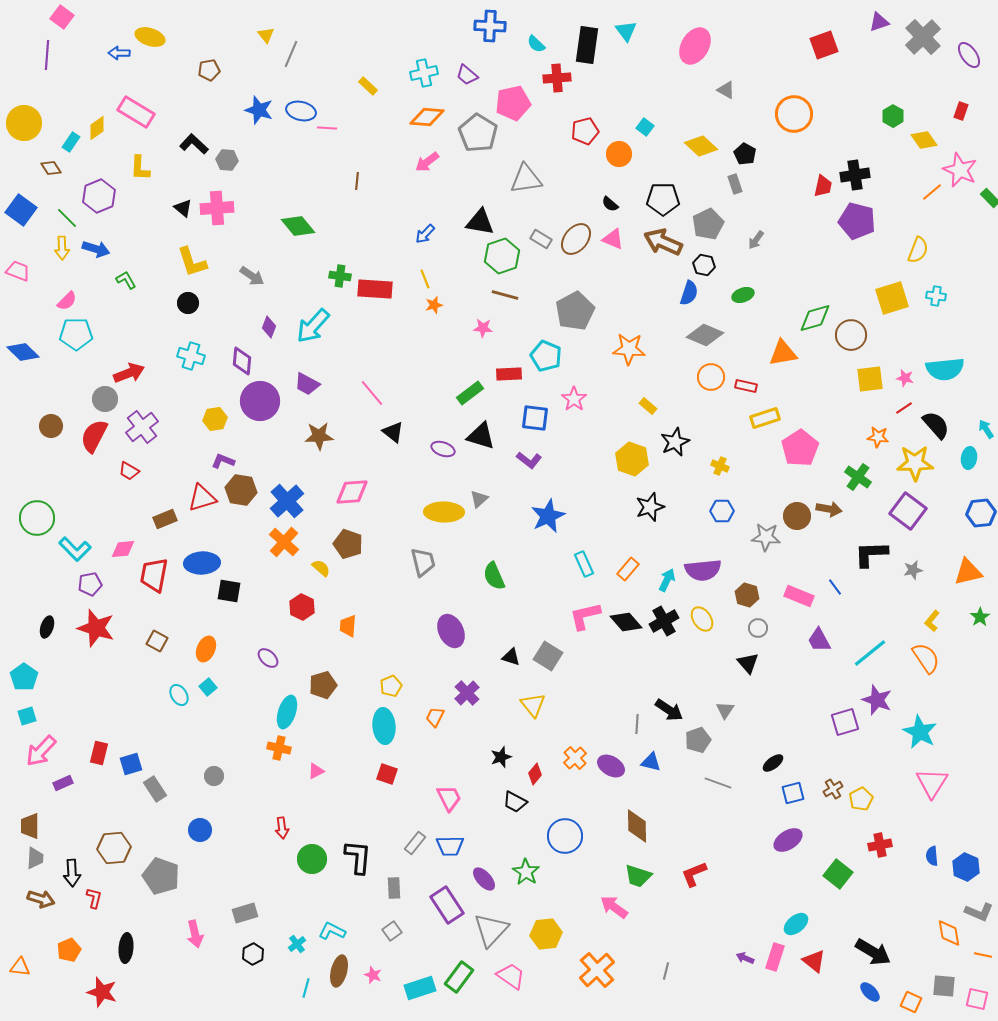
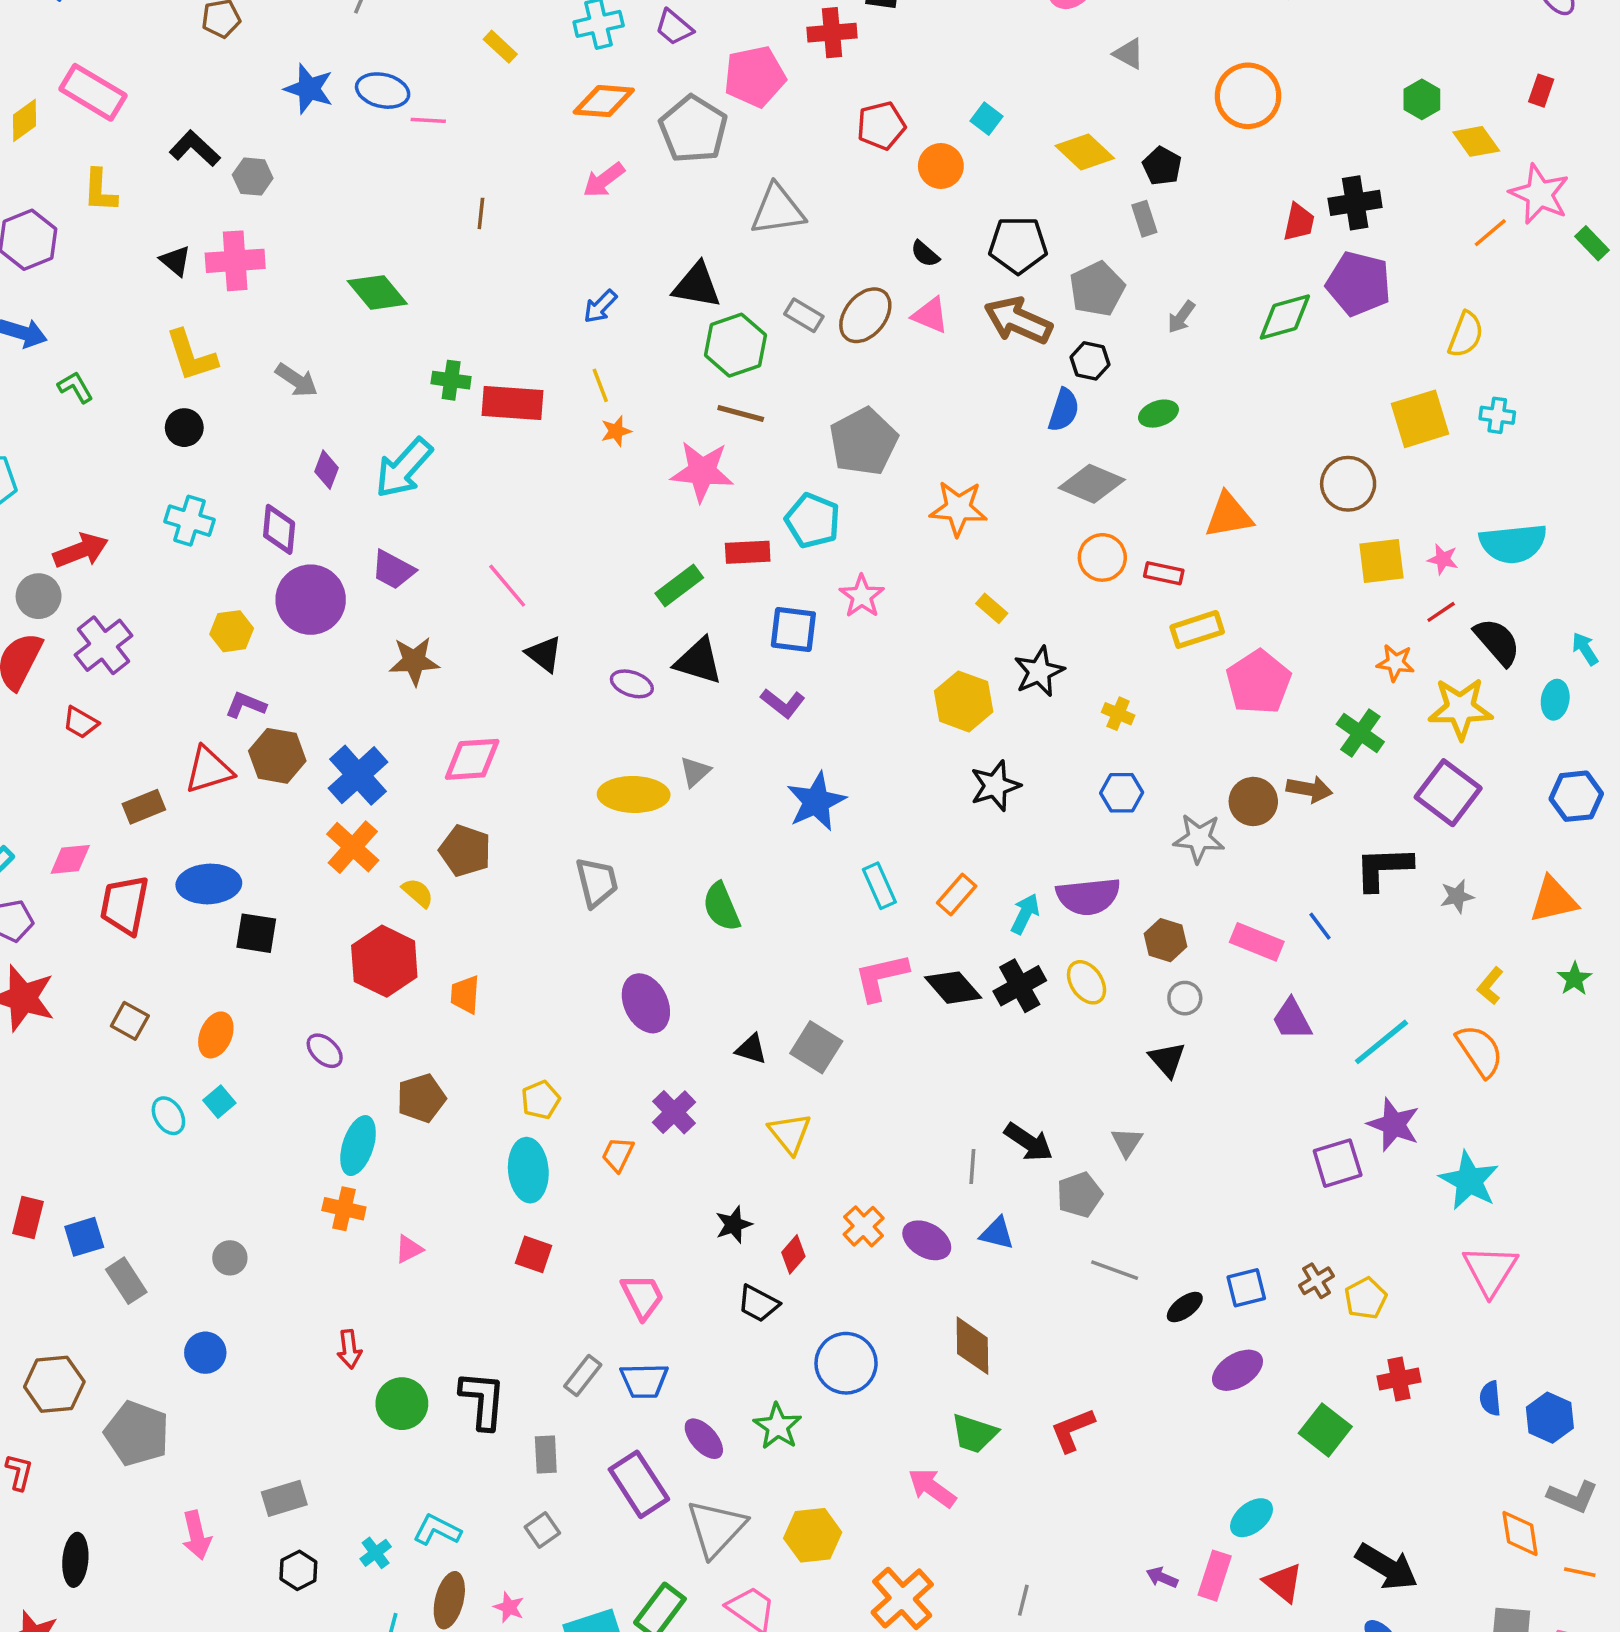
green diamond: (815, 318) -> (1285, 317), moved
pink star: (483, 328) -> (702, 471), size x1.8
red hexagon: (302, 607) -> (384, 961), size x1.5
black ellipse: (773, 763) -> (1185, 1307), moved

